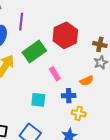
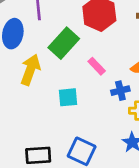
cyan square: (38, 100) -> (68, 97), moved

